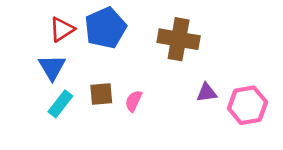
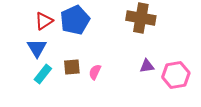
brown cross: (179, 39) -> (141, 18), moved

